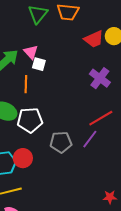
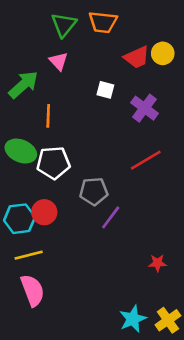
pink triangle: (31, 52) -> (59, 61), moved
white square: (39, 64) -> (105, 90), moved
purple line: (90, 139) -> (111, 217), moved

